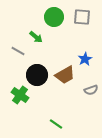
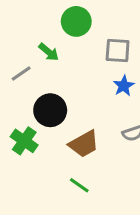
gray square: (82, 17) -> (118, 51), moved
gray line: (18, 51) -> (21, 73), turned -64
brown trapezoid: (65, 75) -> (84, 144), moved

